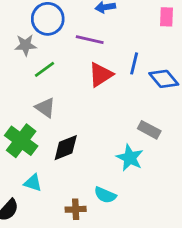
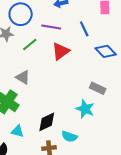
blue line: (134, 63) -> (84, 29), moved, turned -35
green line: (45, 69) -> (30, 44), moved
black diamond: (66, 148) -> (47, 122), moved

